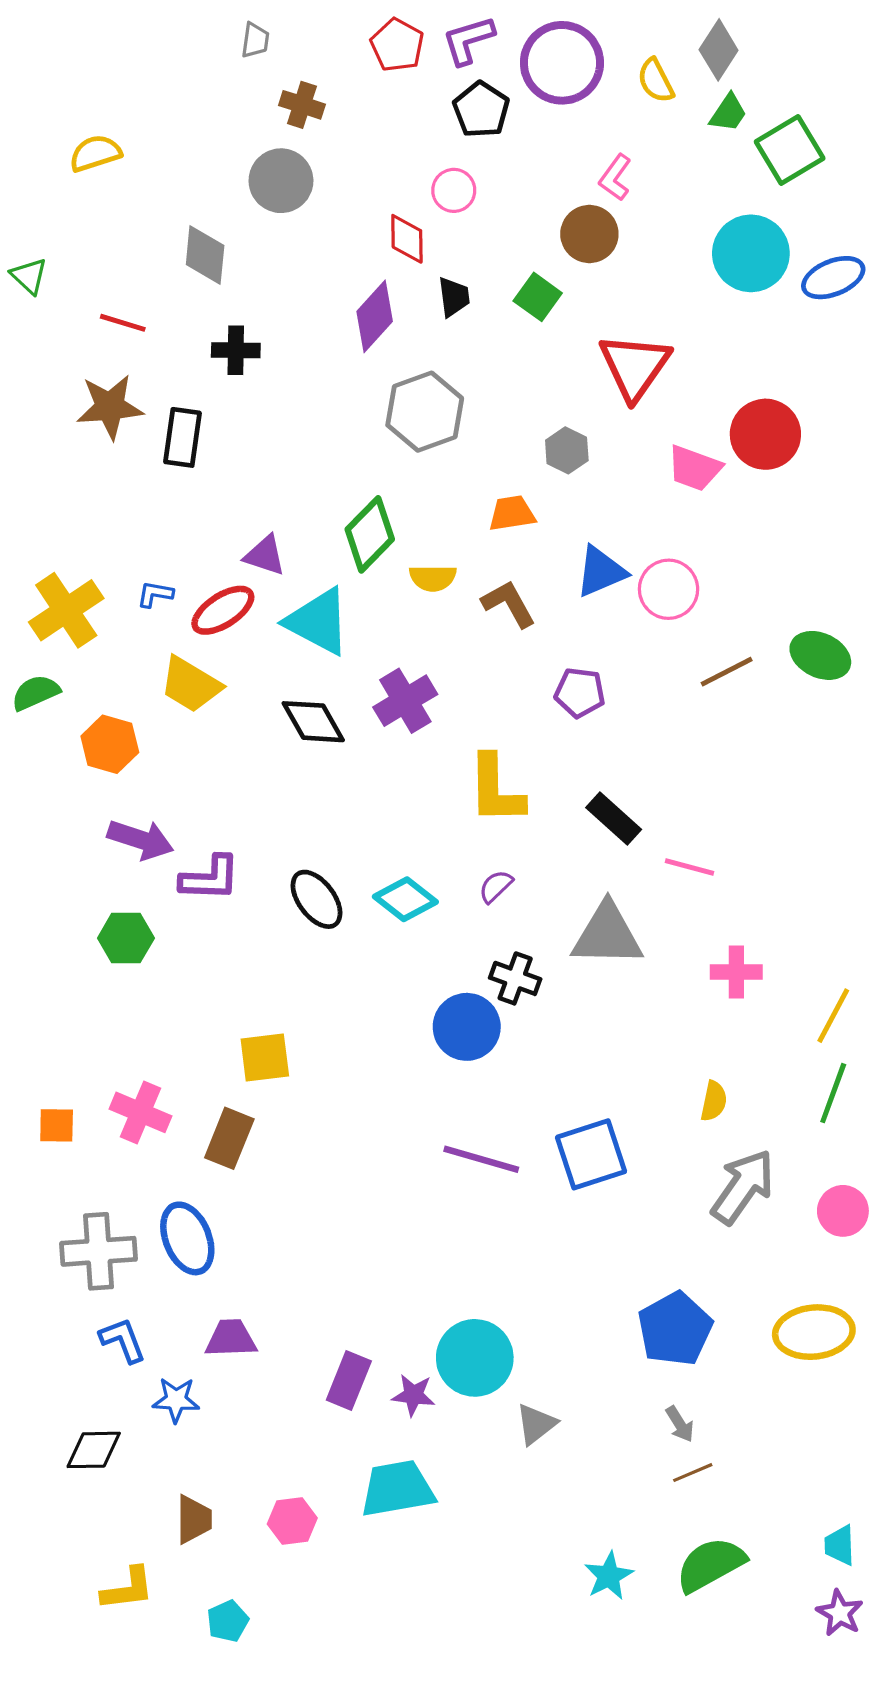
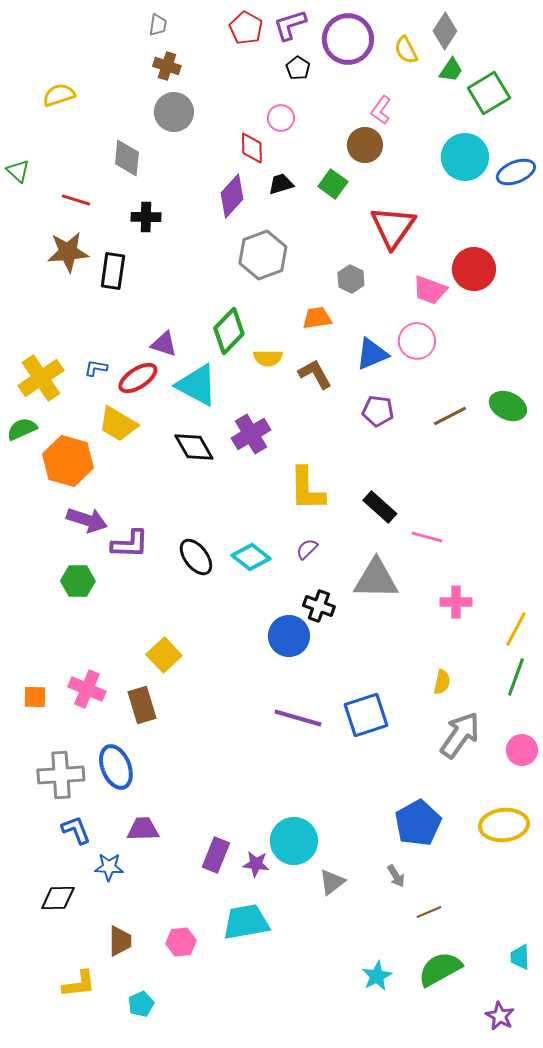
brown cross: (302, 105) -> (167, 66), moved
black pentagon: (481, 110) -> (298, 68), size x0.7
black trapezoid: (454, 297) -> (281, 184), turned -100
pink circle: (669, 589) -> (417, 341), moved
purple pentagon: (580, 693) -> (378, 411), moved
orange hexagon: (110, 744) -> (68, 461), size x1.4
yellow square: (265, 1058) -> (164, 655), turned -36
brown rectangle: (229, 1138) -> (142, 705), turned -39
gray arrow: (680, 1424) -> (396, 876), moved
purple star: (840, 1613) -> (500, 1016), moved

